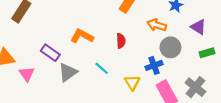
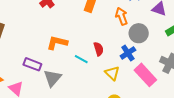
orange arrow: (157, 25) -> (121, 16), turned 66
red semicircle: (121, 41) -> (99, 49), moved
cyan line: (102, 68) -> (81, 59), moved

